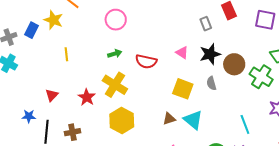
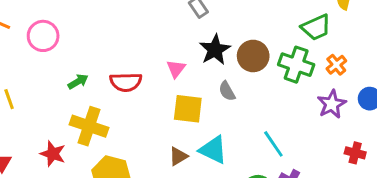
pink circle: (116, 20) -> (43, 36), moved
pink triangle: (182, 53) -> (176, 69), moved, turned 48
cyan line: (245, 124) -> (273, 144), moved

